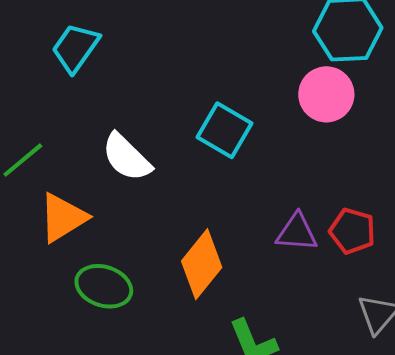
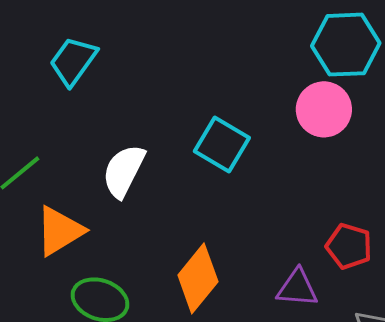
white semicircle: (127, 157) -> (124, 171), turned 72
purple triangle: (297, 232) -> (297, 288), moved

